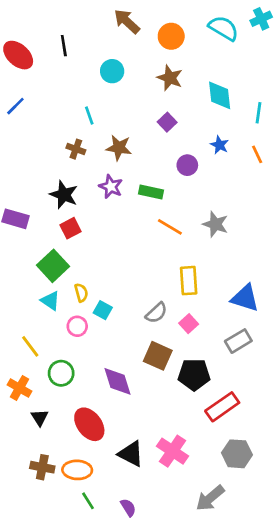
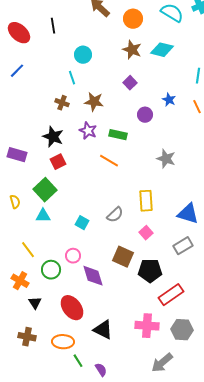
cyan circle: (112, 71) -> (83, 55), moved
cyan diamond: (220, 95) -> (162, 50), moved, turned -70
orange line: (170, 227) -> (109, 161), moved
yellow semicircle: (81, 293) -> (15, 202), moved
cyan triangle: (50, 301) -> (43, 216), turned -35
gray semicircle: (156, 313) -> (115, 215), moved
pink circle: (77, 326) -> (73, 256), moved
pink cross: (173, 451) -> (147, 326), moved, turned -30
brown cross: (42, 467) -> (27, 337), moved
green line: (88, 501) -> (78, 361), moved

